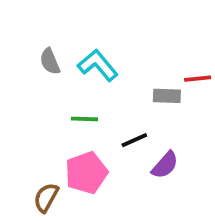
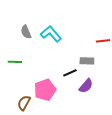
gray rectangle: (167, 96) -> (87, 61), moved
green line: (84, 119) -> (15, 62), moved

